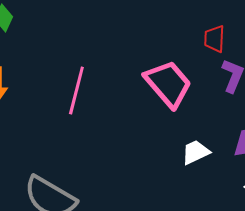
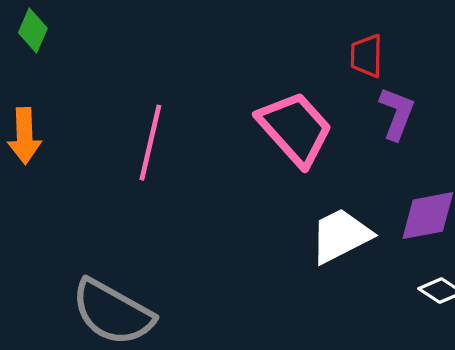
white trapezoid: (196, 152) -> (341, 236), size x1.4

